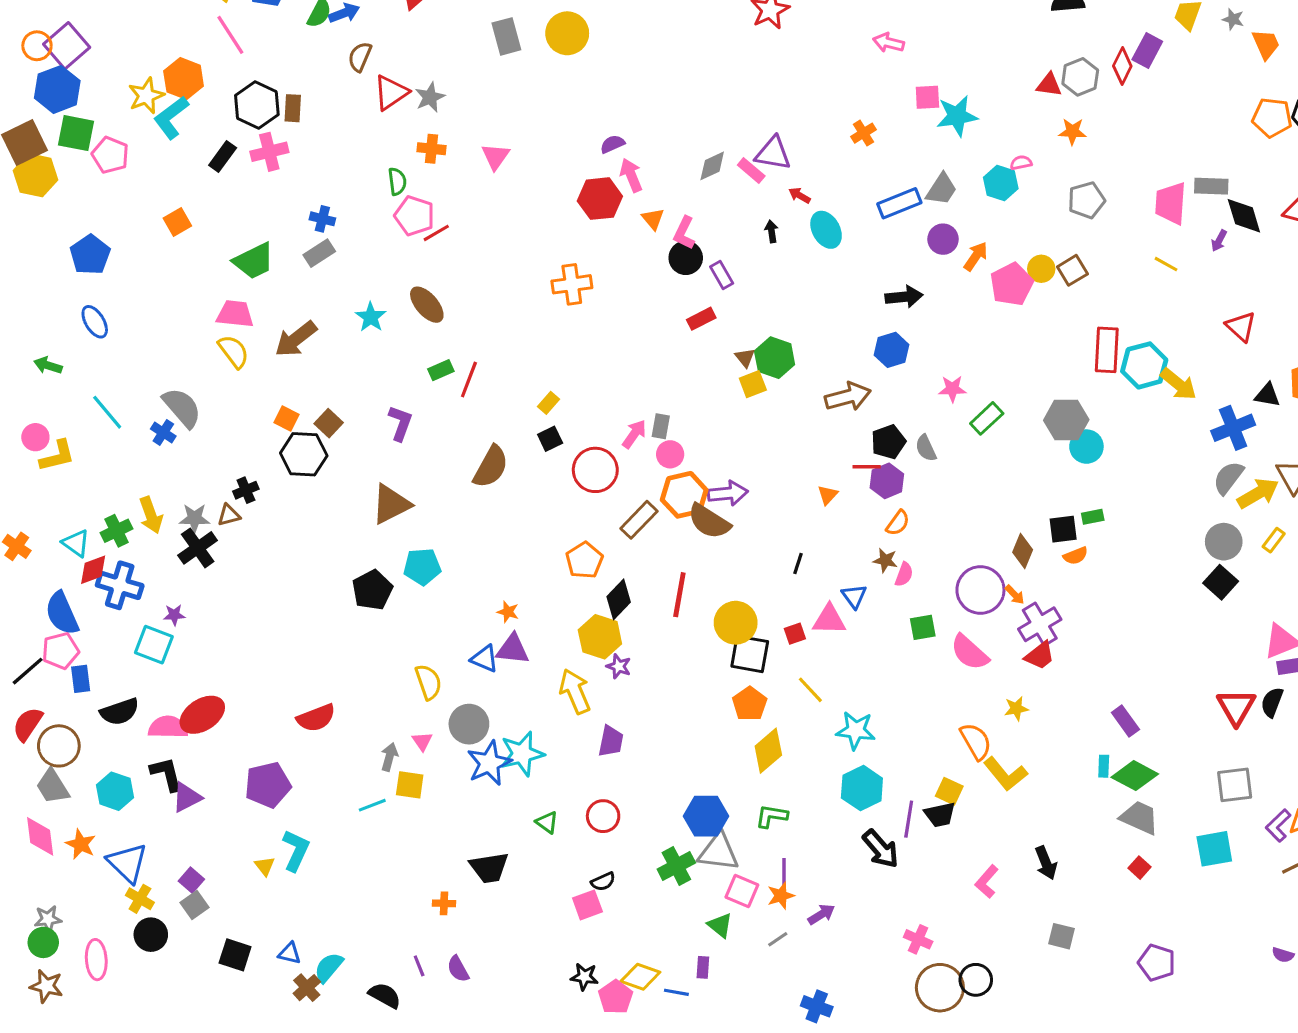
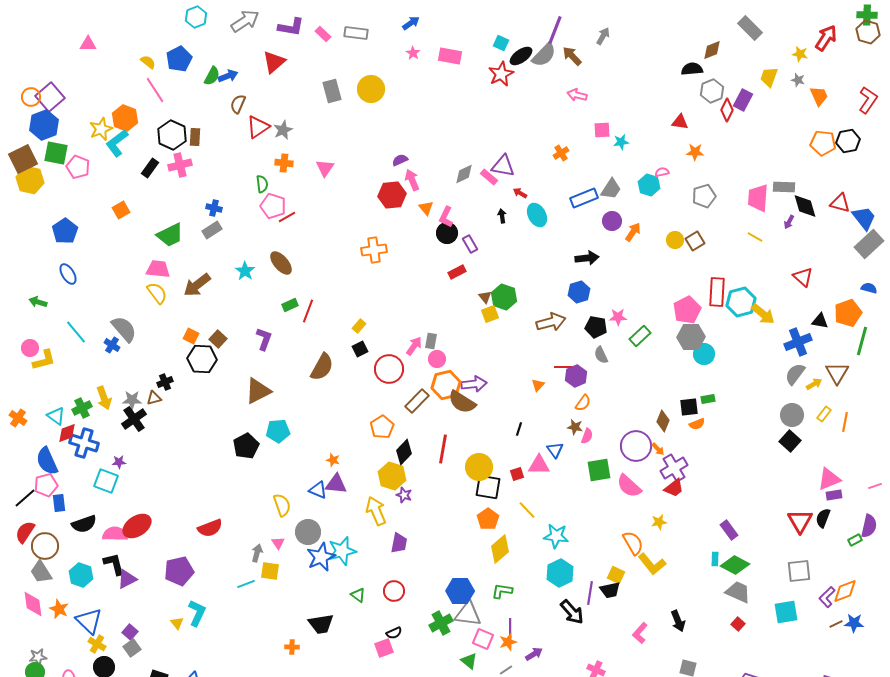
gray hexagon: (1080, 77) -> (712, 91), moved
cyan star: (957, 116) -> (621, 142), size x0.6
pink pentagon: (1012, 284) -> (687, 310), moved
black pentagon: (888, 442) -> (596, 327), moved, turned 30
yellow arrow: (1258, 493) -> (814, 384), size x0.6
green square: (923, 627) -> (599, 470), size x1.4

